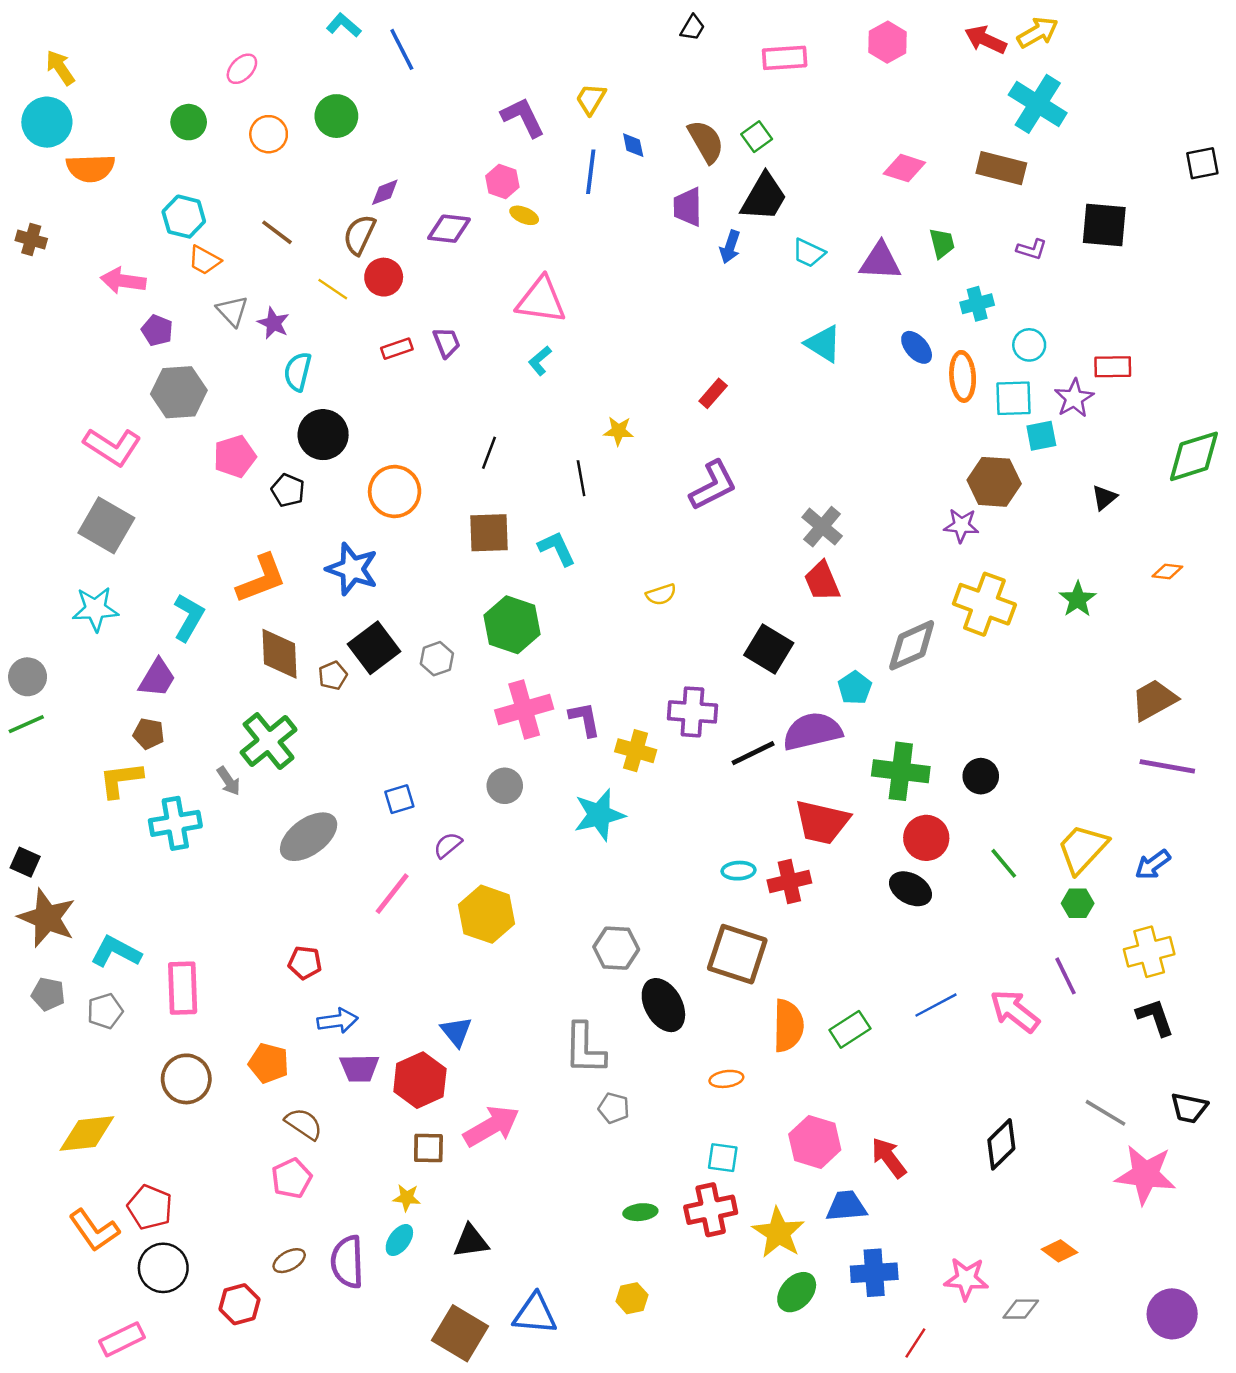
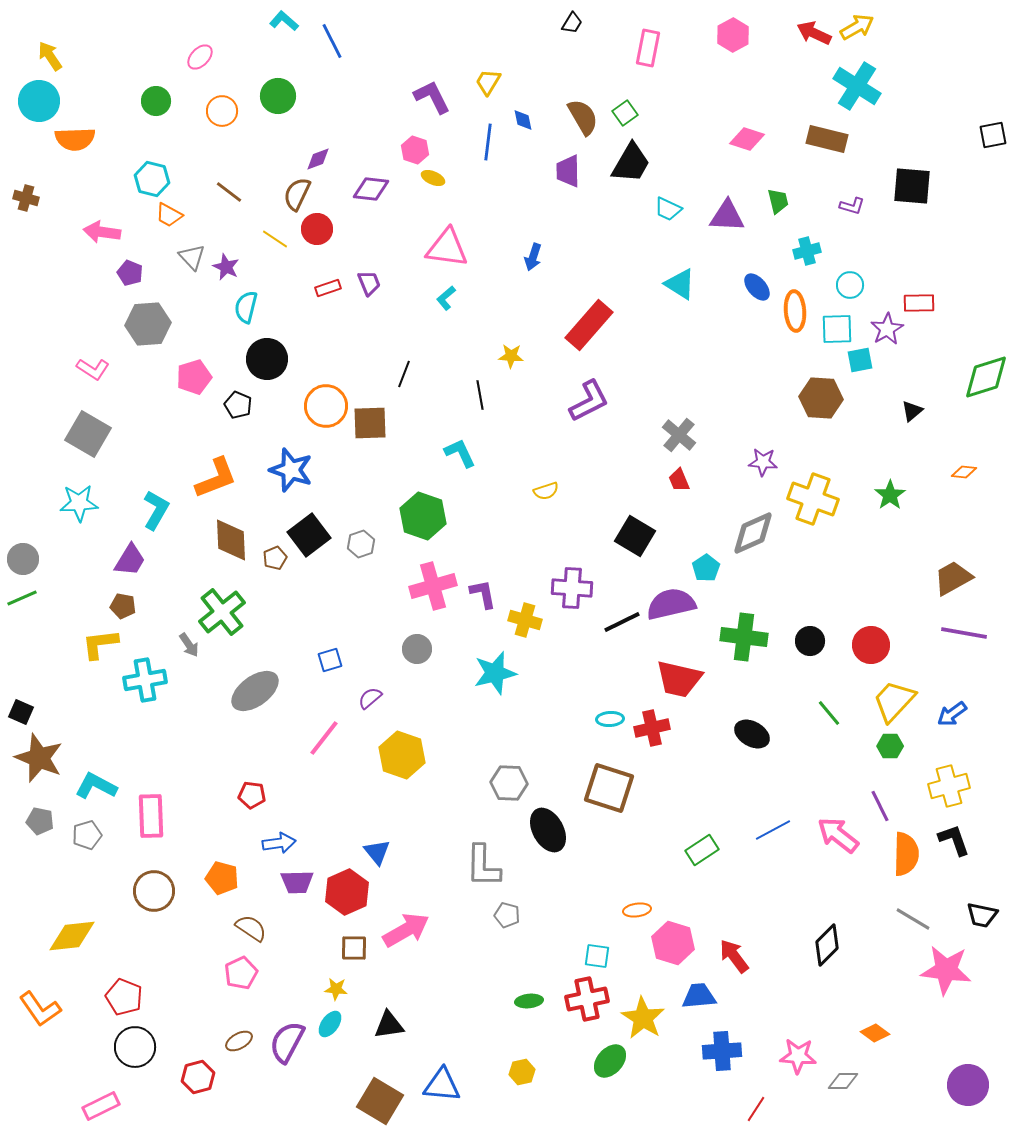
pink rectangle: (785, 58) -> (648, 48), turned -75
blue arrow: (730, 247) -> (533, 257), moved
red rectangle: (713, 393) -> (589, 325), size x2.0
pink L-shape: (112, 447) -> (93, 369), size x0.7
purple star: (961, 525) -> (763, 462), moved
brown square: (489, 533) -> (370, 423), moved
red trapezoid: (822, 581) -> (679, 480), size x0.7
red circle: (926, 838) -> (871, 645), moved
orange semicircle: (788, 1026) -> (906, 854), moved
orange ellipse: (726, 1079) -> (637, 910), moved
orange L-shape: (94, 1230) -> (40, 1009), moved
purple semicircle: (347, 1262) -> (287, 1042), turned 30
green ellipse: (797, 1292) -> (610, 1061), moved

